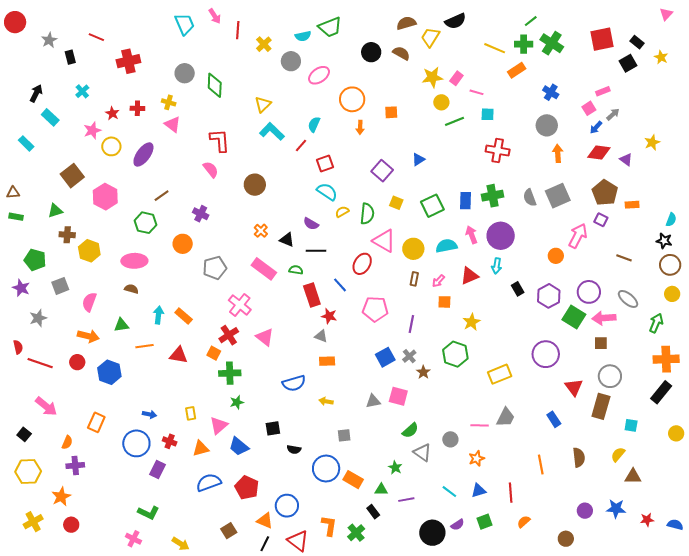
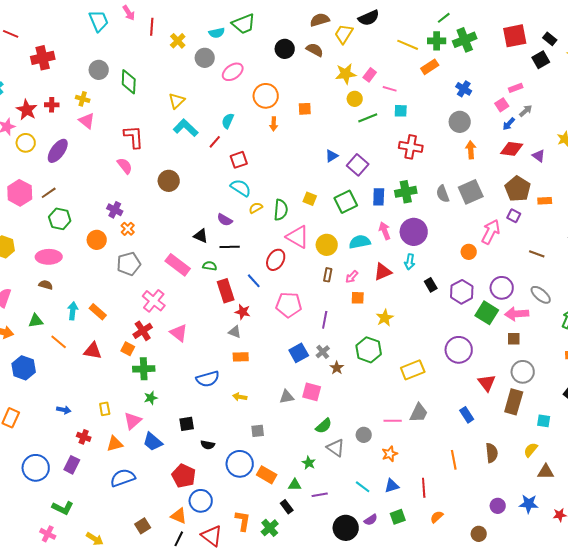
green cross: (552, 43) -> (465, 40), turned 35
red star: (112, 113) -> (27, 110), size x1.5
purple square: (382, 171) -> (358, 165), moved
brown line: (162, 196) -> (49, 193), moved
orange cross: (261, 231) -> (128, 229), moved
orange line: (144, 346) -> (59, 342), turned 48
blue circle: (136, 443) -> (36, 468), moved
red pentagon: (247, 488) -> (184, 476), moved

